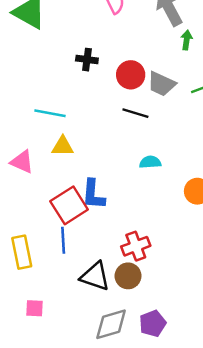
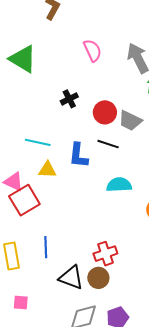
black cross: (87, 60) -> (69, 99), turned -36
cyan semicircle: (150, 162) -> (119, 185), size x1.4
blue L-shape: (93, 194) -> (78, 155), moved
red square: (69, 205) -> (24, 200), moved

